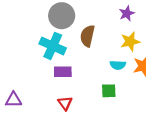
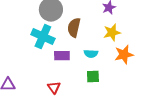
cyan semicircle: (118, 65) -> (91, 54), moved
purple rectangle: (63, 72) -> (62, 56), moved

